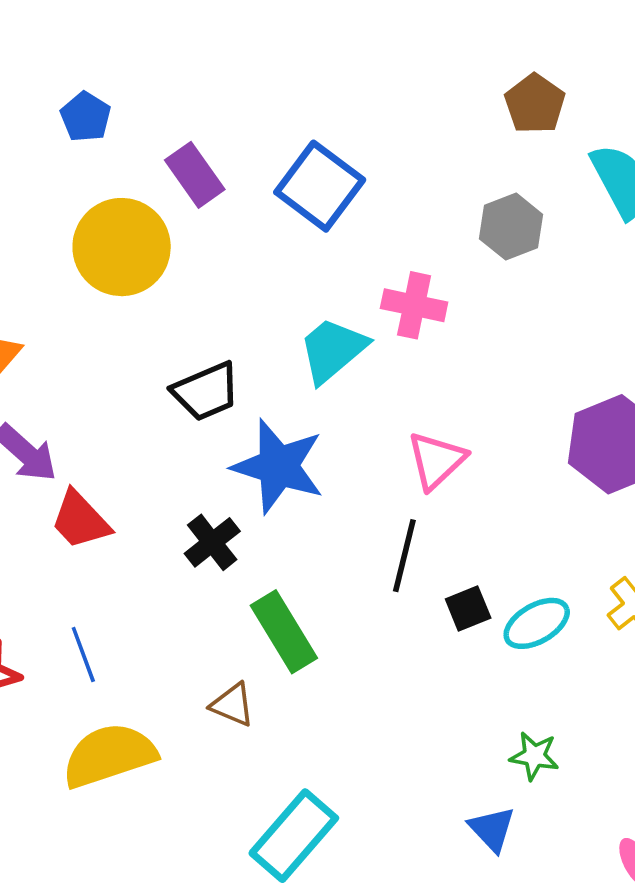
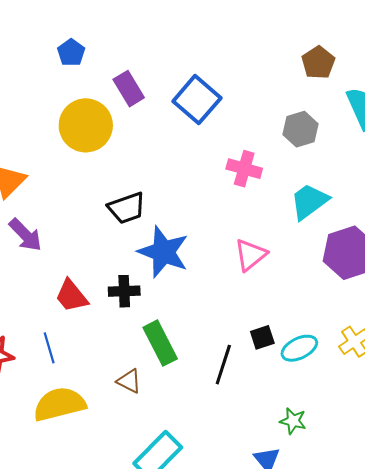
cyan trapezoid: (333, 350) -> (309, 201), moved
red trapezoid: (80, 520) -> (71, 296), moved
black cross: (212, 542) -> (124, 291), turned 32
black line: (404, 556) -> (223, 365), moved

